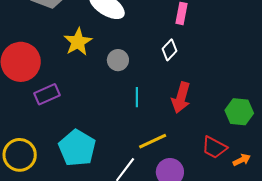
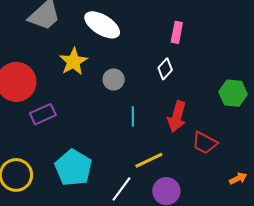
green hexagon: (239, 112) -> (233, 93), moved
red trapezoid: (214, 147) -> (205, 143), moved

